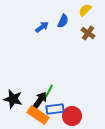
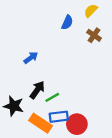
blue arrow: (42, 27) -> (31, 58), moved
green line: (49, 91) -> (52, 97), turned 32
black arrow: (40, 100) -> (37, 90), moved

